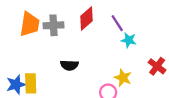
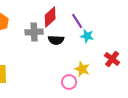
gray cross: (53, 25) -> (34, 32), moved
black semicircle: (69, 65) -> (56, 40), moved

